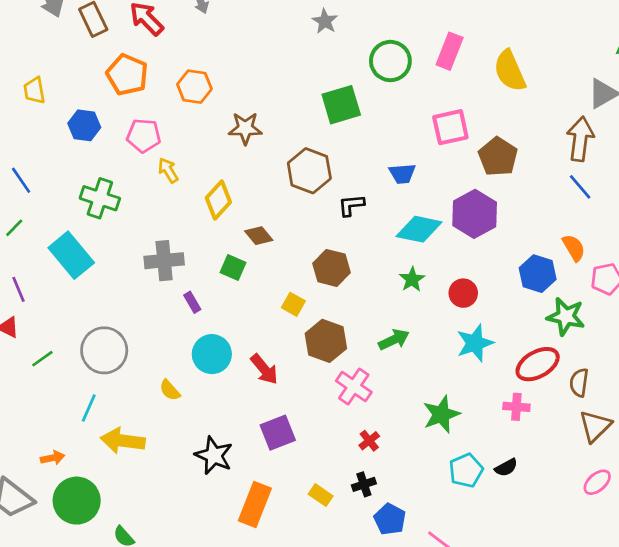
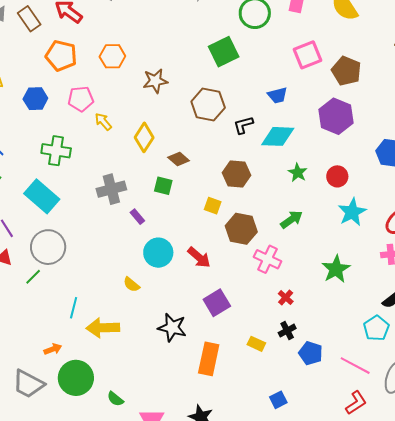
cyan diamond: (419, 229) -> (278, 136), moved
gray circle: (104, 350) -> (48, 247), moved
cyan pentagon: (466, 470) -> (376, 328), moved

